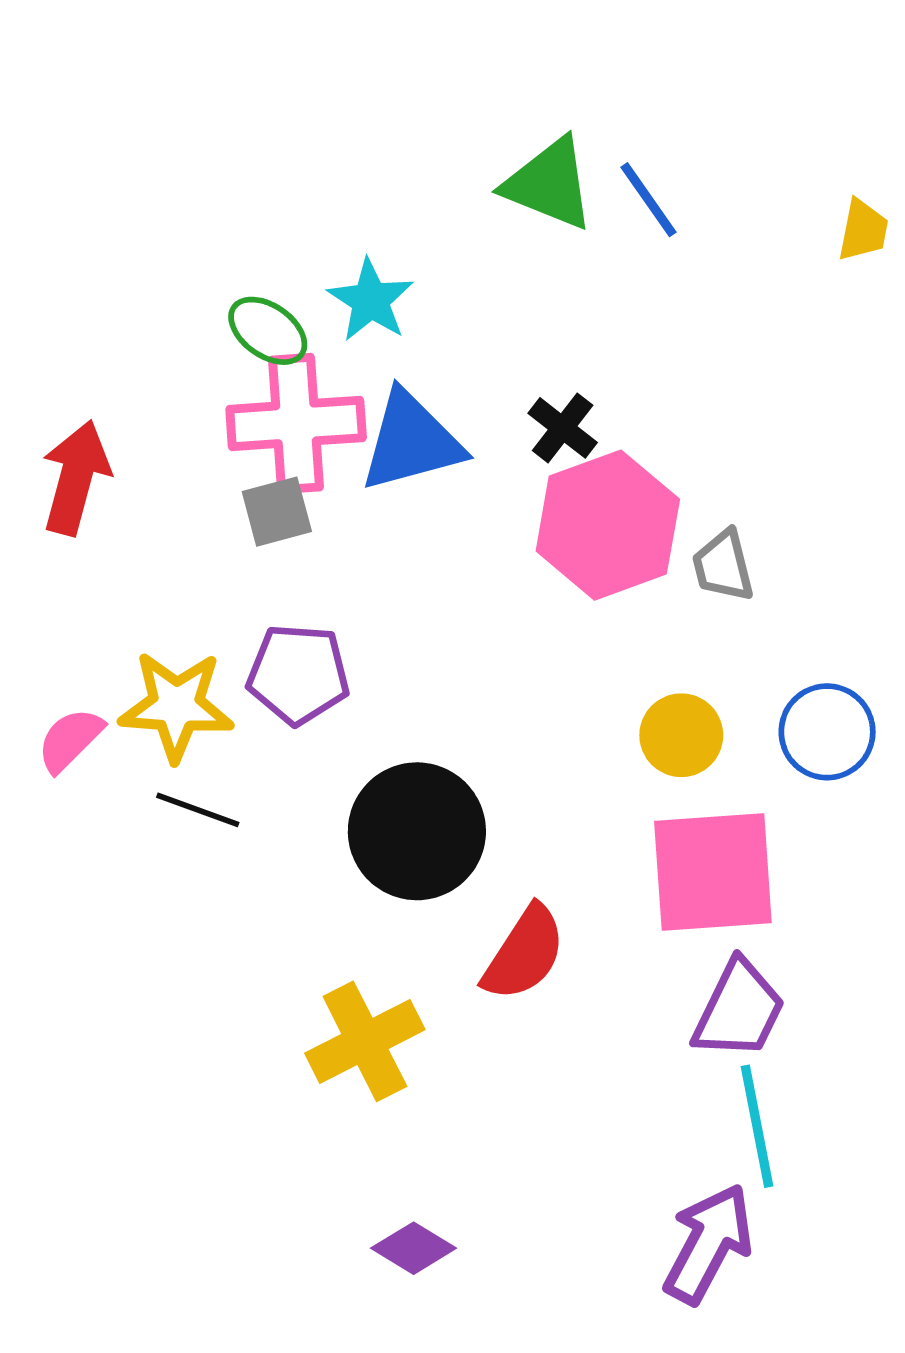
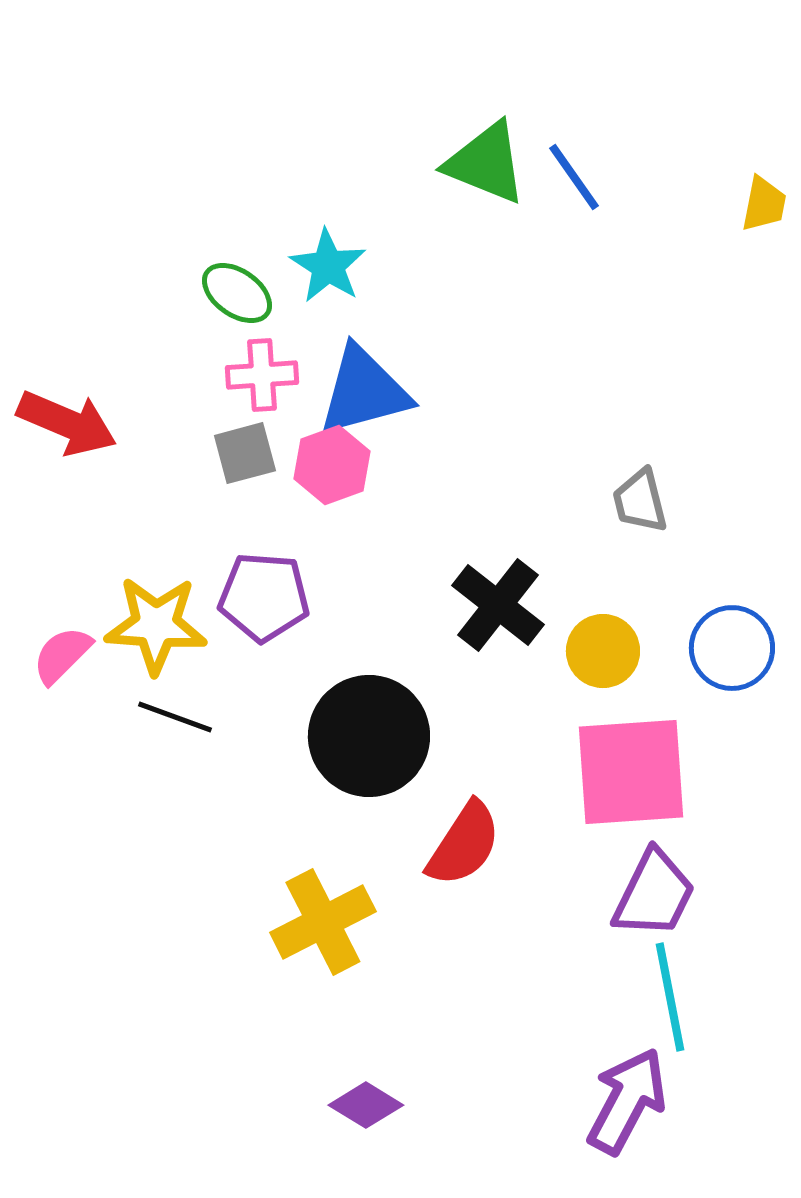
pink cross: (296, 423) -> (262, 375), size x0.6
black cross: (563, 428) -> (498, 605), moved, size x1.5
red arrow: (76, 478) -> (67, 423), turned 98
pink hexagon: (608, 525) -> (332, 465), moved, size x0.6

